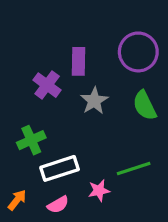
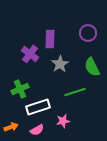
purple circle: (138, 52) -> (88, 33), size x0.7
green line: (134, 168) -> (75, 92), moved
orange arrow: (17, 200) -> (11, 127), turned 32

